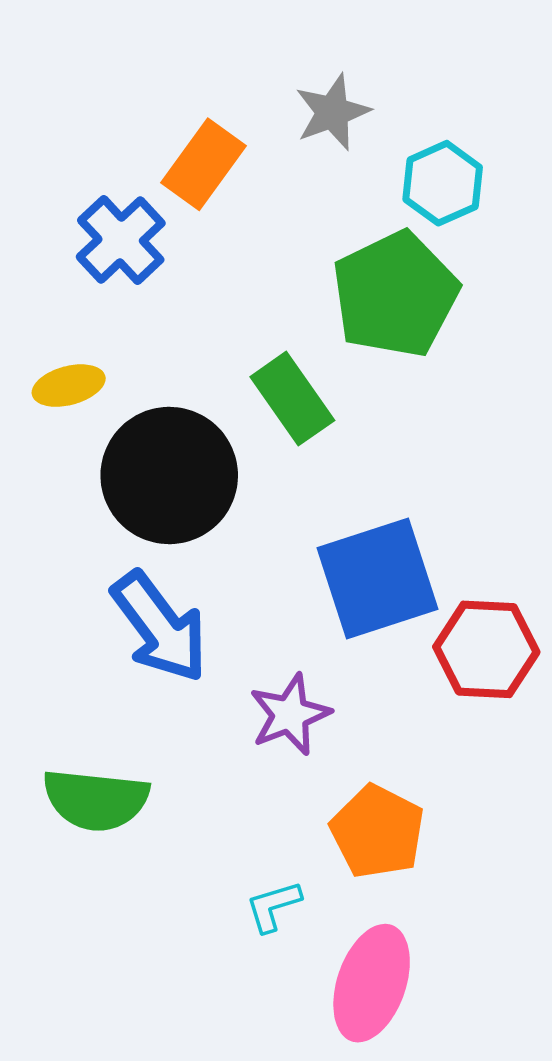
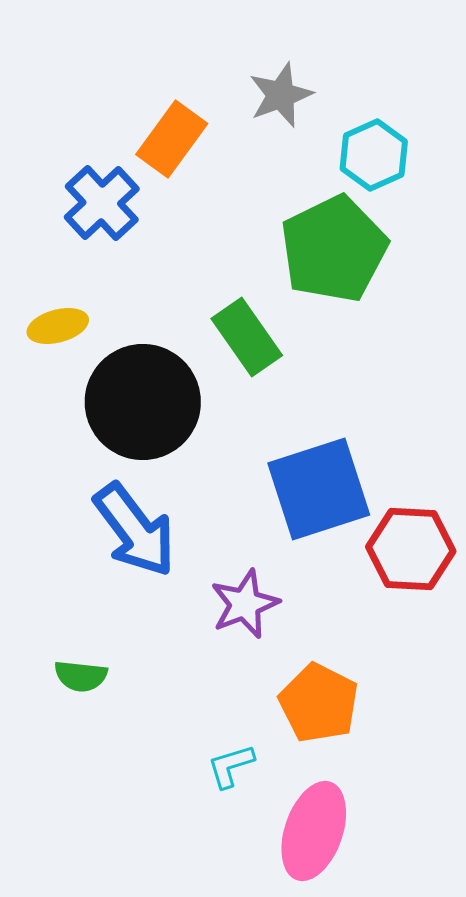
green semicircle: (96, 800) -> (81, 676), size x0.6

